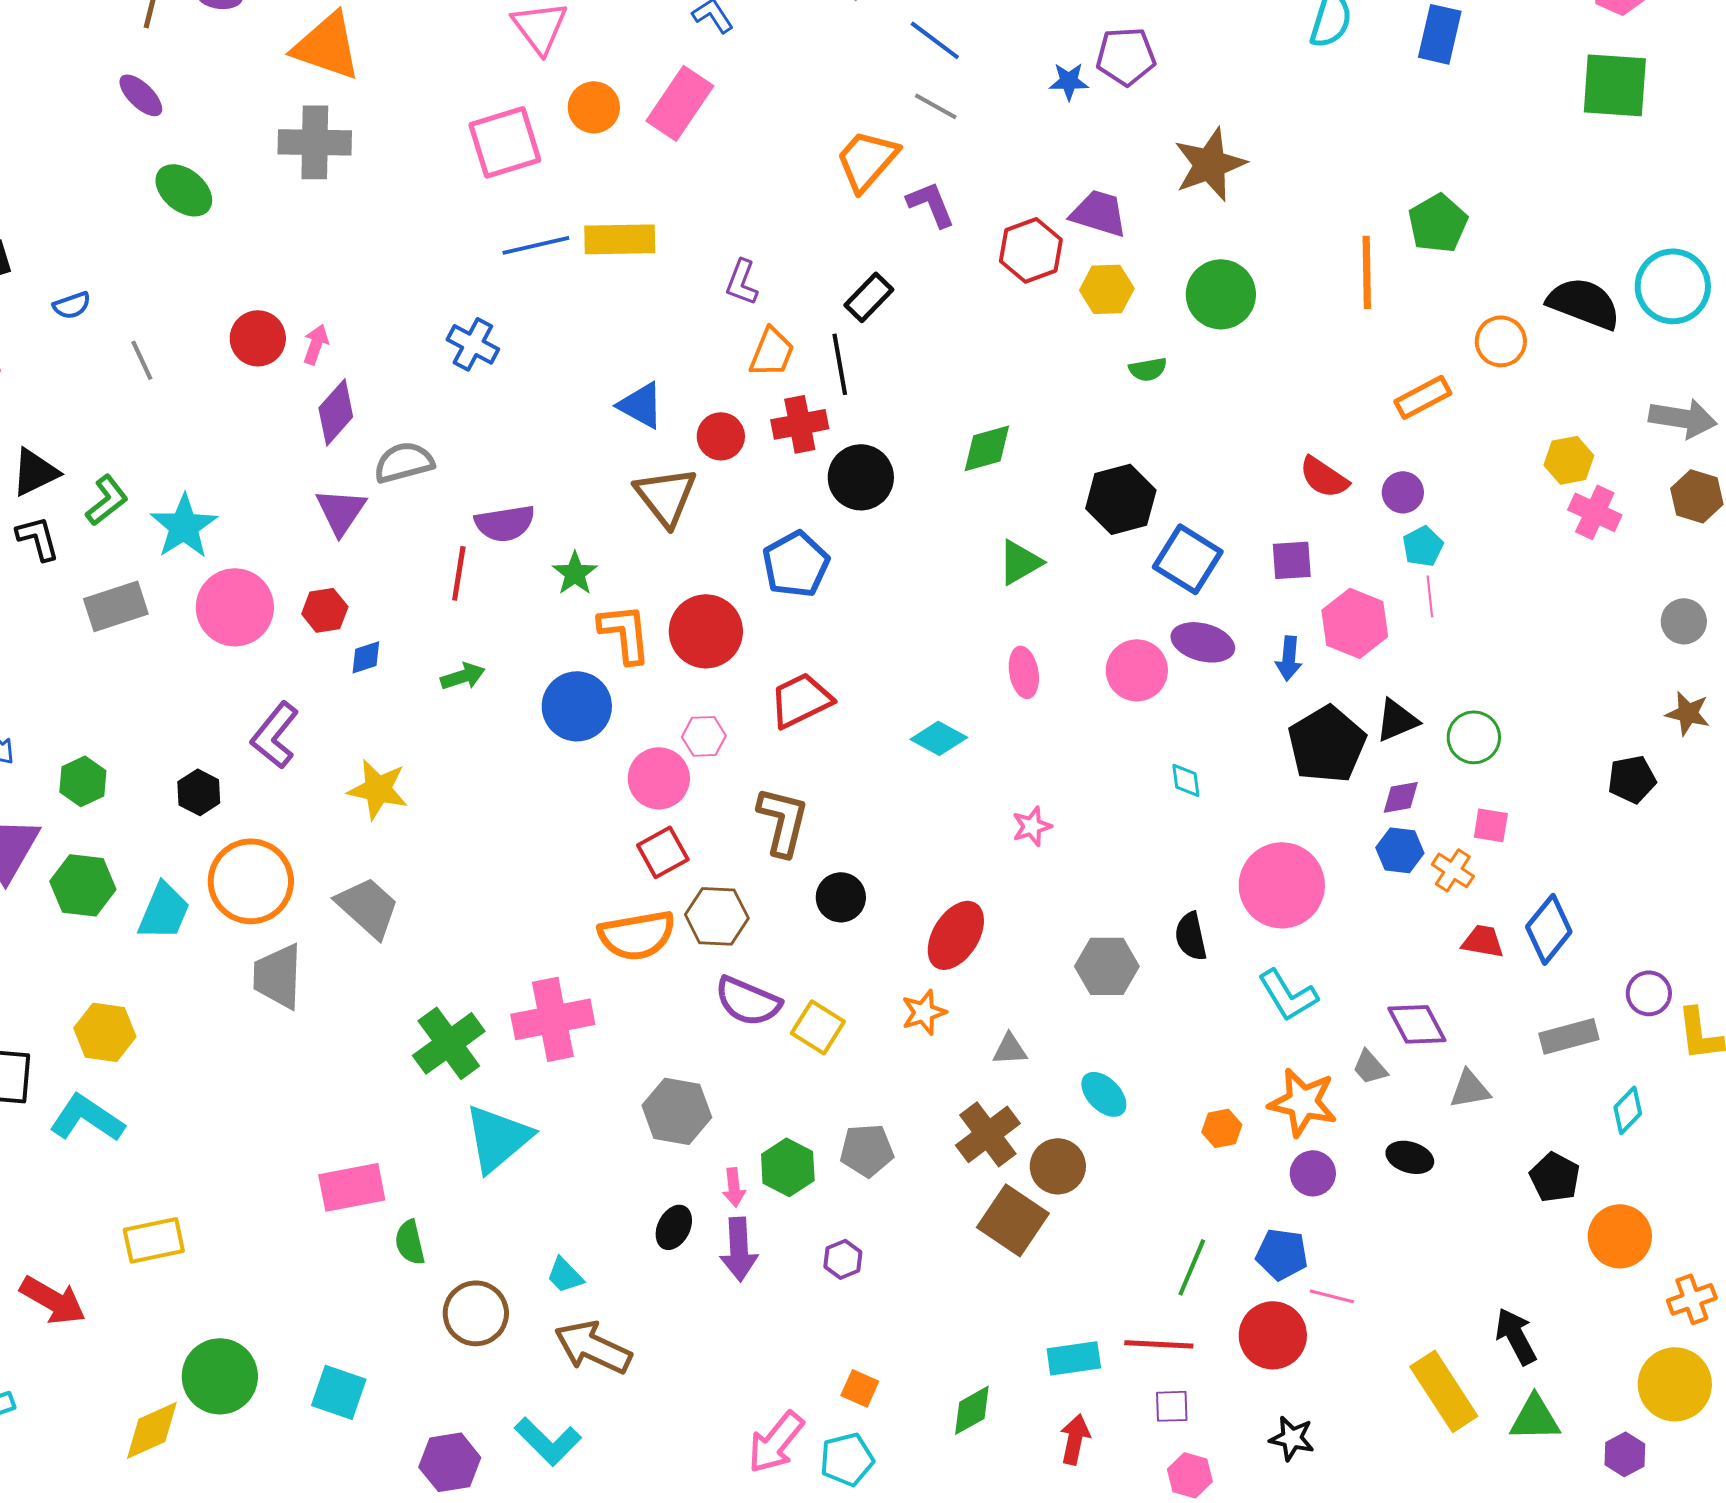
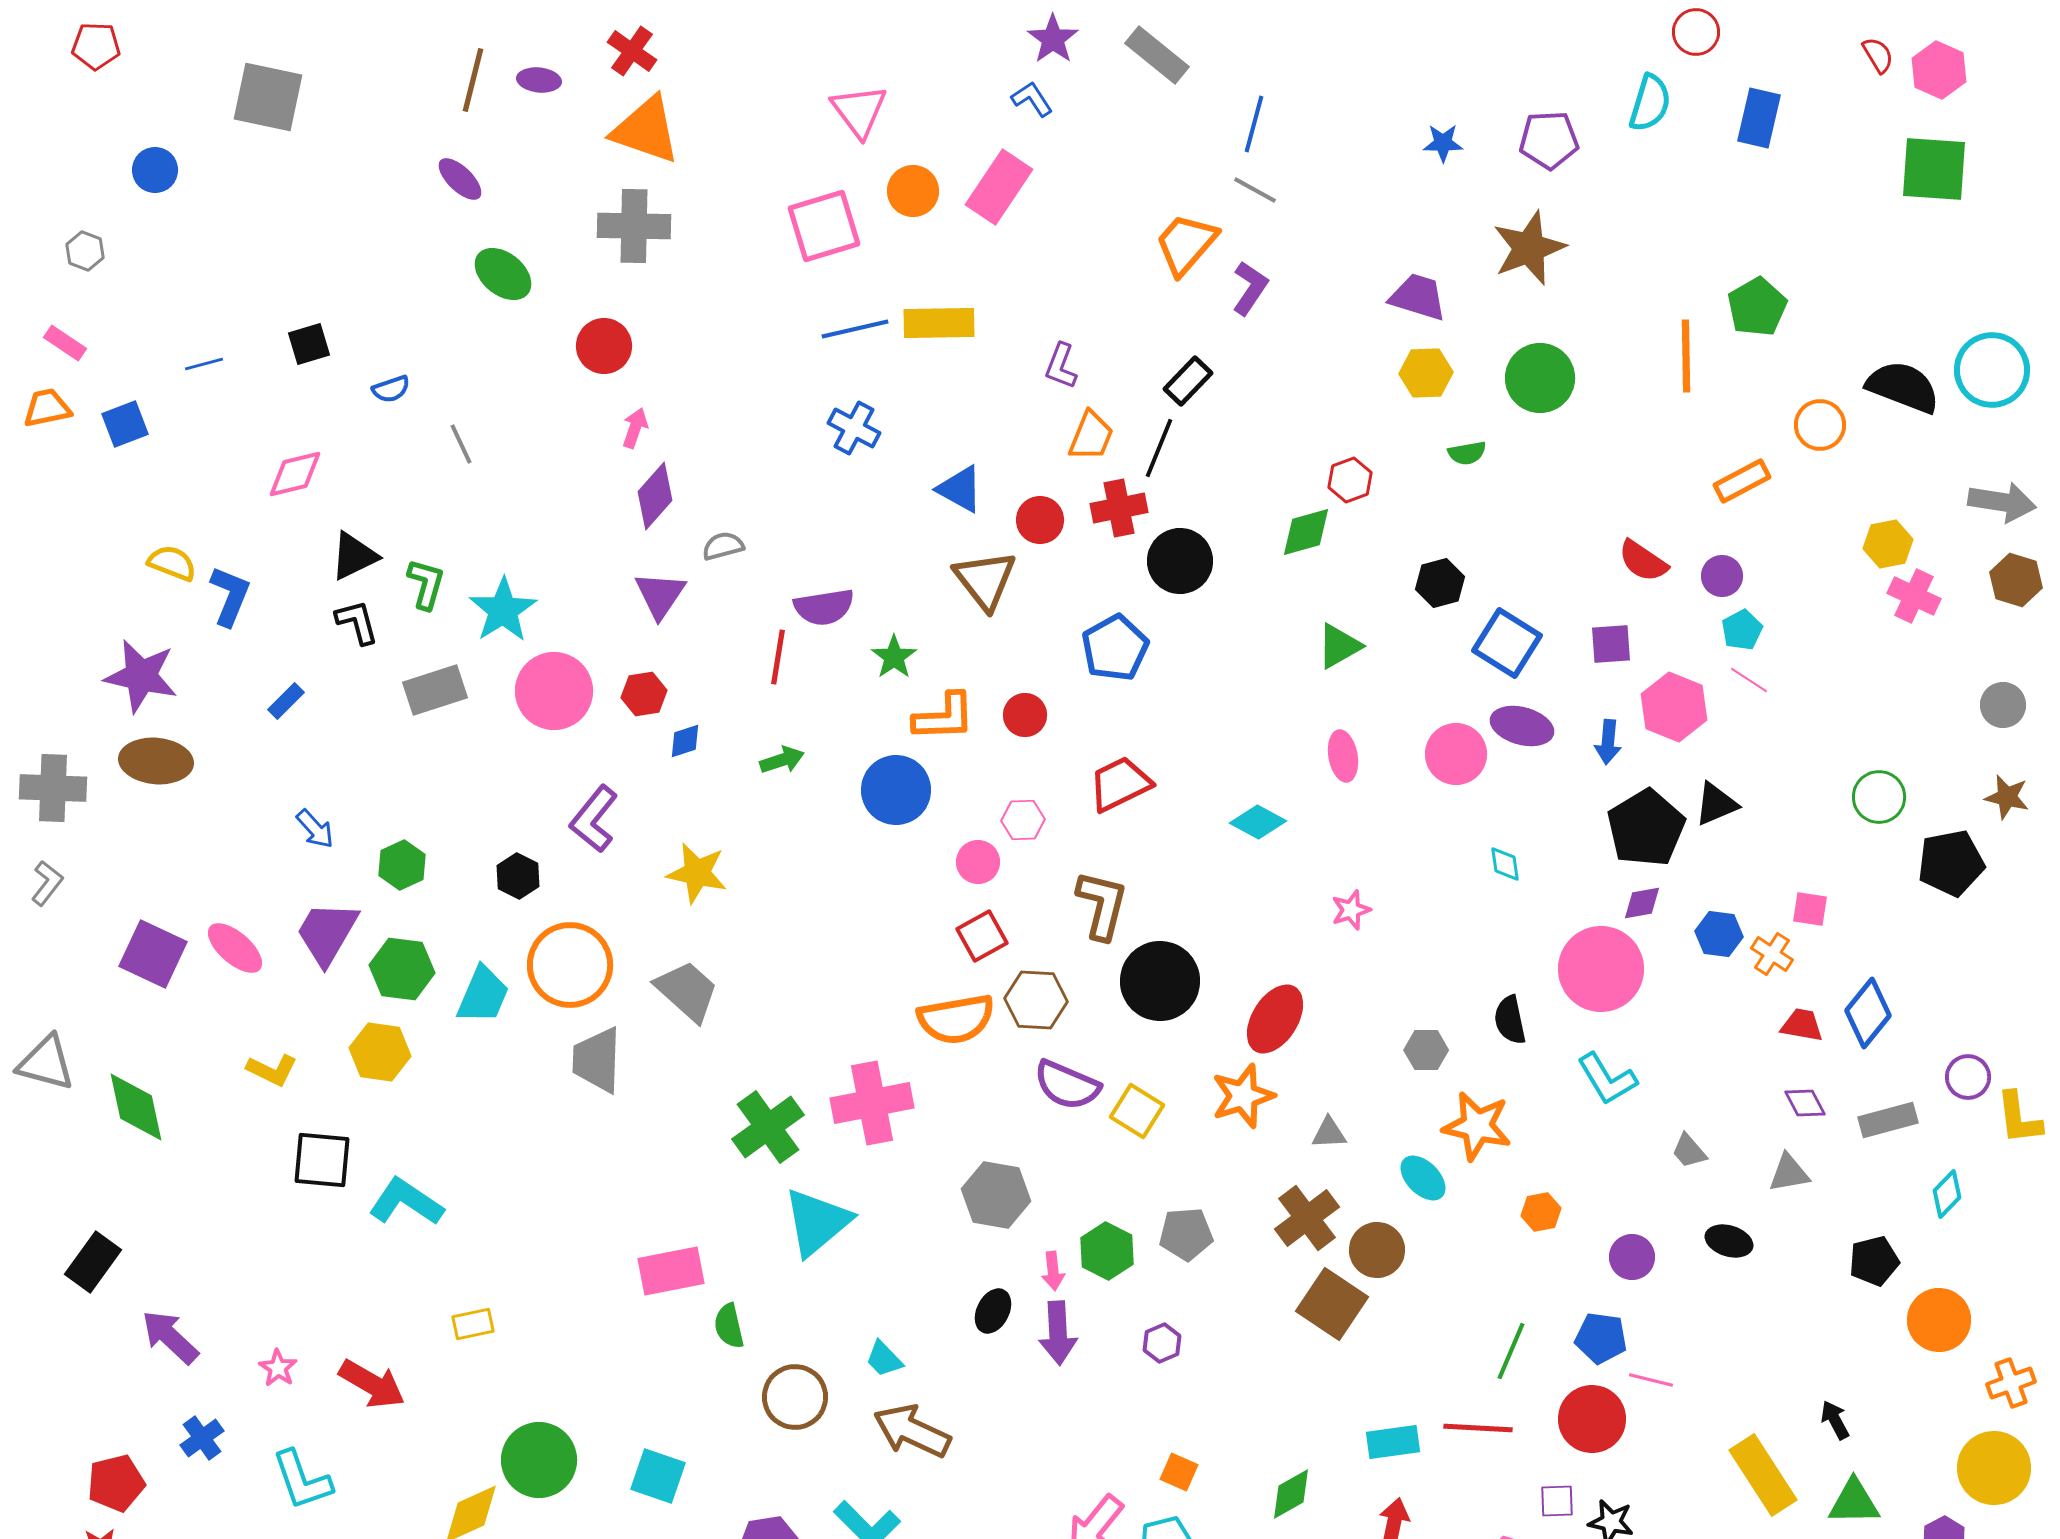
blue line: (935, 40) -> (1254, 124), turned 68
purple pentagon: (1126, 56) -> (1549, 140), moved
blue star: (1069, 81) -> (1443, 143), moved
purple L-shape: (931, 204) -> (1250, 288), turned 56
red hexagon: (1031, 250) -> (1350, 480), moved, size x0.7
red circle: (258, 338) -> (604, 346), moved
blue cross: (473, 344) -> (854, 428), moved
black line: (840, 364) -> (1159, 448), turned 32
gray semicircle: (404, 462) -> (723, 546), size x0.7
black hexagon: (1121, 499) -> (1440, 583), size x0.7
green L-shape: (107, 500) -> (426, 584), turned -36
pink line: (1430, 596) -> (1749, 680), turned -51
red circle: (706, 631) -> (1025, 715), size x0.6
orange L-shape: (625, 633) -> (944, 717), turned 94
green circle: (1474, 737) -> (1879, 797), moved
pink circle: (659, 778) -> (978, 862), size x0.7
black pentagon: (1632, 779) -> (1951, 863), size x1.4
purple diamond: (1401, 797) -> (1642, 903), moved
black circle: (841, 897) -> (1160, 981), size x1.6
gray hexagon: (1107, 966) -> (1426, 1050), size x0.7
orange star: (924, 1012) -> (1243, 1096), size x1.4
purple diamond: (1417, 1024) -> (1805, 1103), moved, size x0.7
yellow hexagon: (105, 1032) -> (380, 1052), moved
orange star: (1303, 1102) -> (1477, 1126), moved
black pentagon: (1555, 1177) -> (1874, 1261), turned 30
yellow rectangle: (154, 1240) -> (473, 1324), size x0.7
black arrow: (1516, 1336) -> (1835, 1420), size x0.7
purple square: (1172, 1406) -> (1557, 1501), moved

